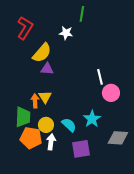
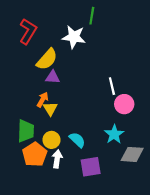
white star: (66, 33) -> (74, 37), size x1.5
orange arrow: (35, 101) -> (43, 100), moved, turned 32
cyan star: (92, 119) -> (114, 134), moved
orange pentagon: (31, 138) -> (35, 154), turned 30

